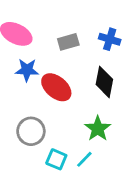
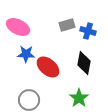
gray rectangle: (68, 42) -> (67, 25), moved

